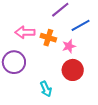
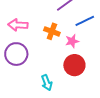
pink arrow: (25, 32) -> (18, 25), moved

